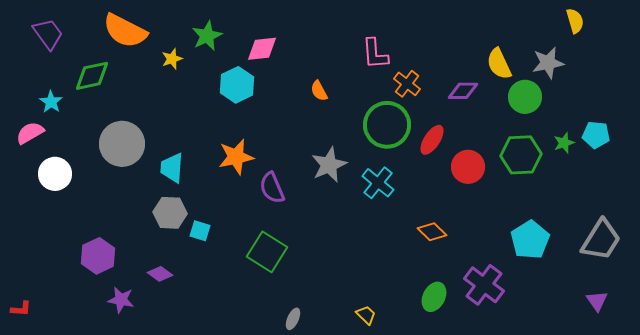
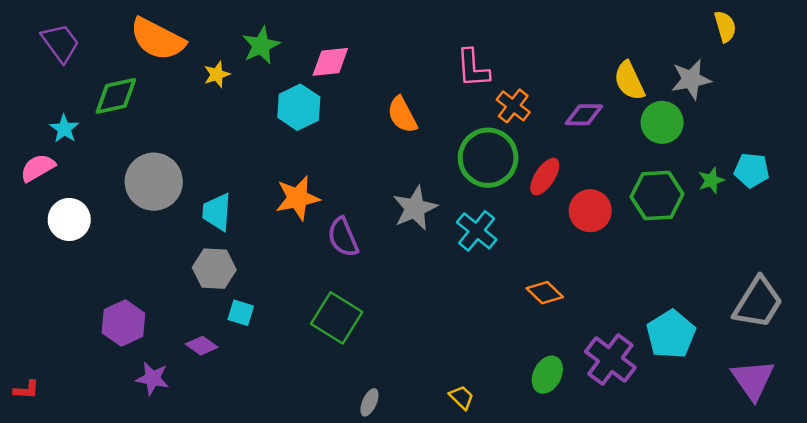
orange semicircle: (319, 91) -> (402, 115), size x1.4
cyan square: (200, 231) -> (241, 313), moved
cyan pentagon: (530, 240) -> (671, 334), moved
purple triangle: (597, 301) -> (753, 380), size x1.6

